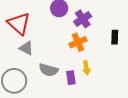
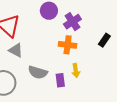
black rectangle: (115, 37) -> (104, 40), turned 32
orange cross: (78, 42) -> (68, 45), turned 30

